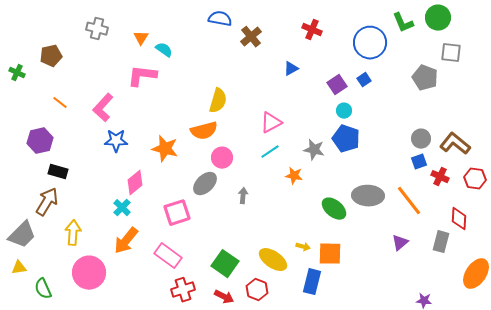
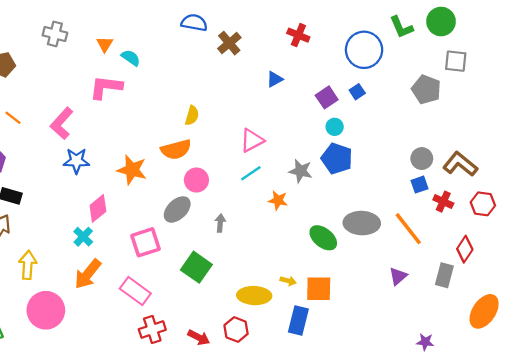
yellow semicircle: (218, 101) -> (192, 115), size x0.7
red diamond: (459, 219) -> (465, 249), turned 30
yellow ellipse: (273, 260) -> (254, 296), turned -32
green square: (225, 264) -> (196, 267), moved

